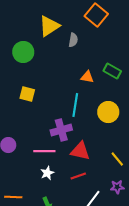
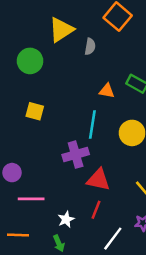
pink line: (44, 151) -> (31, 199), moved
white star: (47, 173) -> (66, 219), moved
red line: (78, 176) -> (96, 210), turned -49

